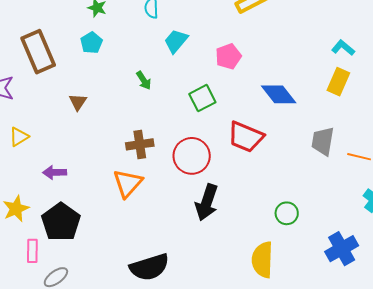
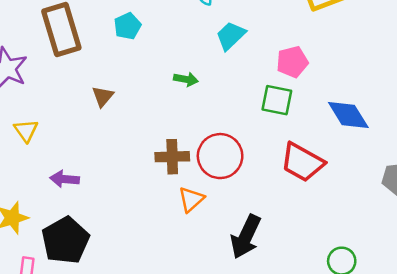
green arrow: (144, 80) -> (186, 79), turned -54
green square: (202, 98) -> (277, 100), moved, turned 32
yellow triangle: (19, 137) -> (26, 131), turned -40
red circle: (192, 156) -> (220, 156), moved
orange triangle: (128, 183) -> (191, 199), moved, size x0.7

